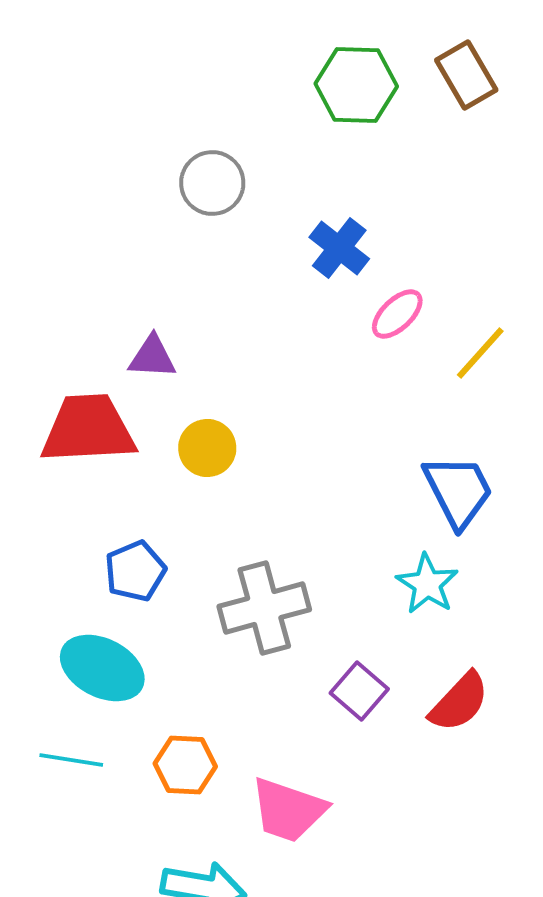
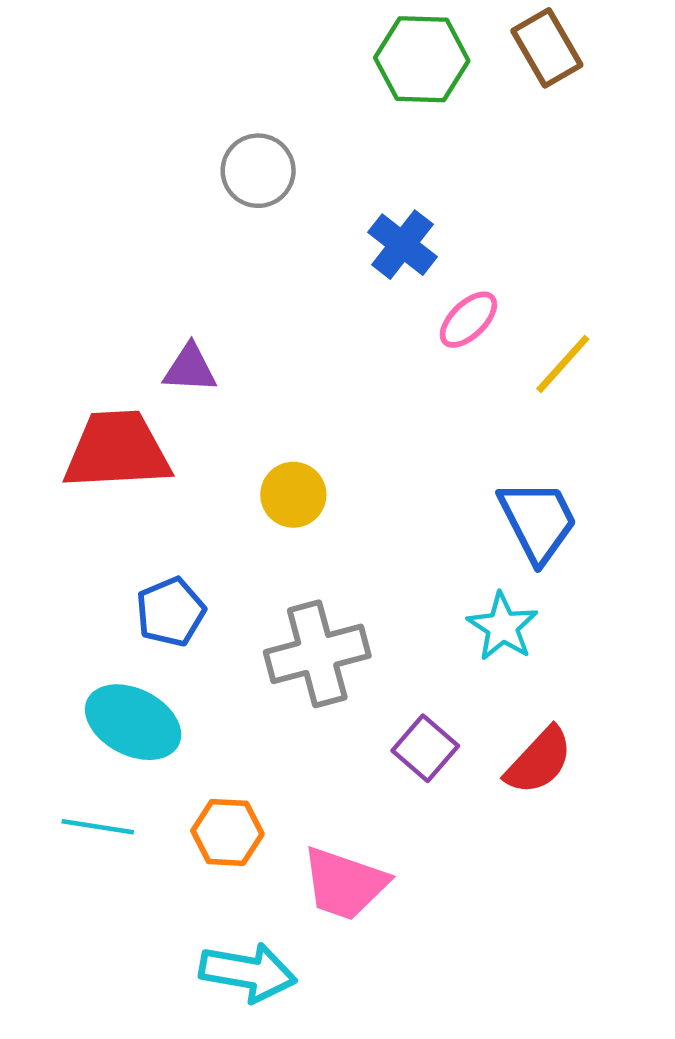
yellow circle: (207, 448) -> (293, 495), moved

